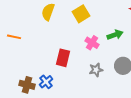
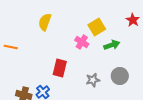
yellow square: (81, 14) -> (97, 27), moved
pink cross: (92, 43) -> (82, 42), moved

